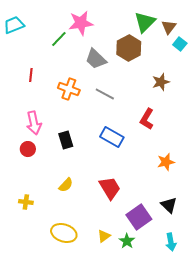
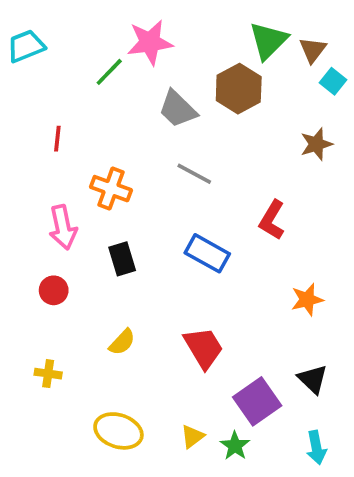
brown star: (161, 82) -> (316, 144), moved
orange cross: (69, 89) -> (111, 189), moved
red circle: (28, 149) -> (54, 290), moved

